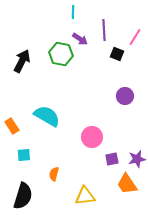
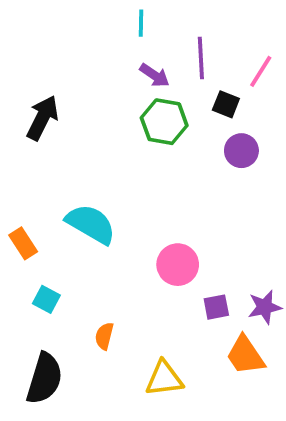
green hexagon: (61, 54) -> (164, 122), moved
purple circle: (125, 96) -> (241, 151), moved
cyan square: (24, 155) -> (46, 299), turned 32

